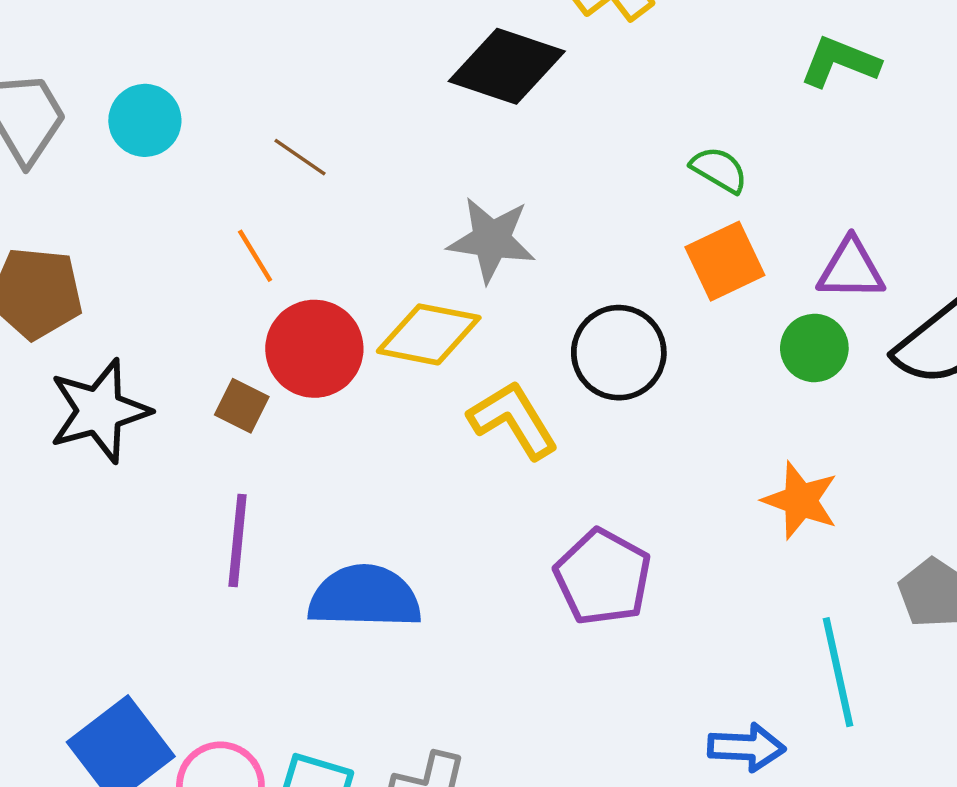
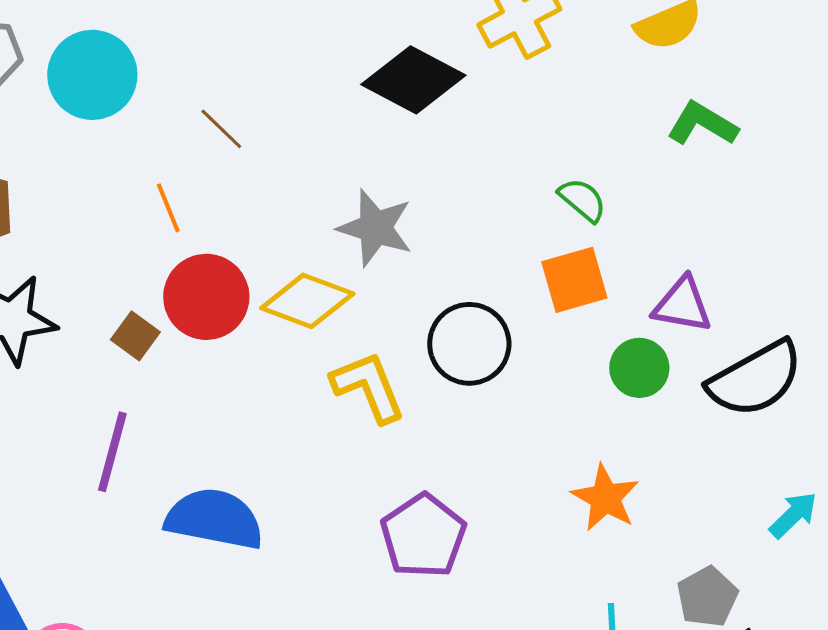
cyan circle: (145, 120) -> (92, 75), size x1.4

